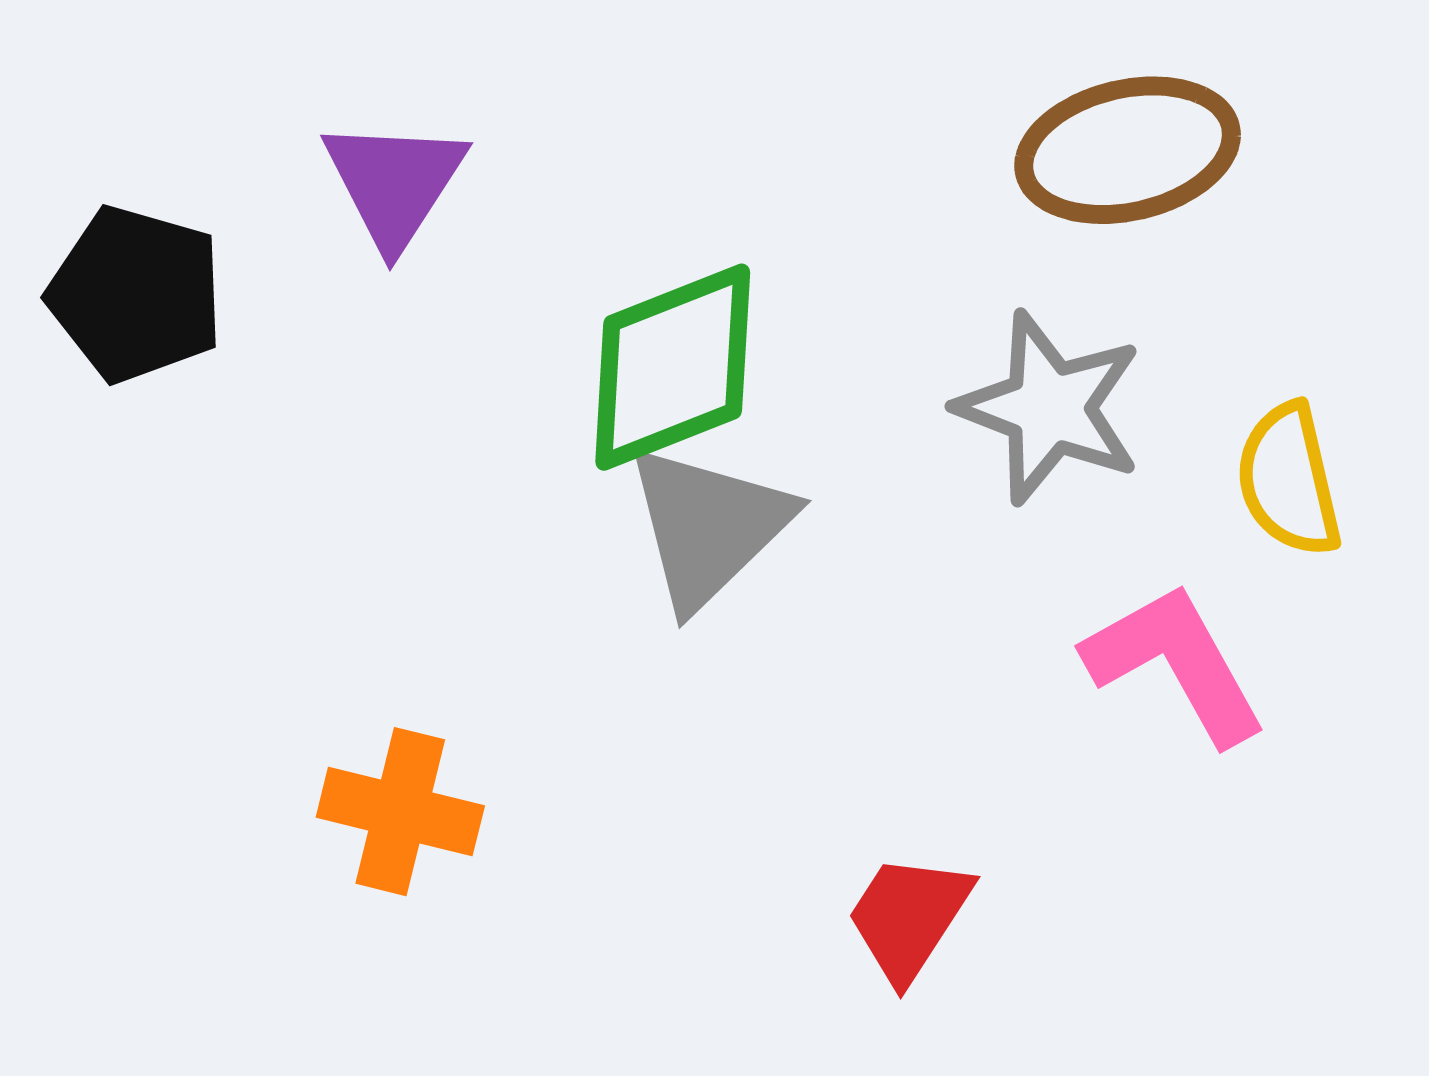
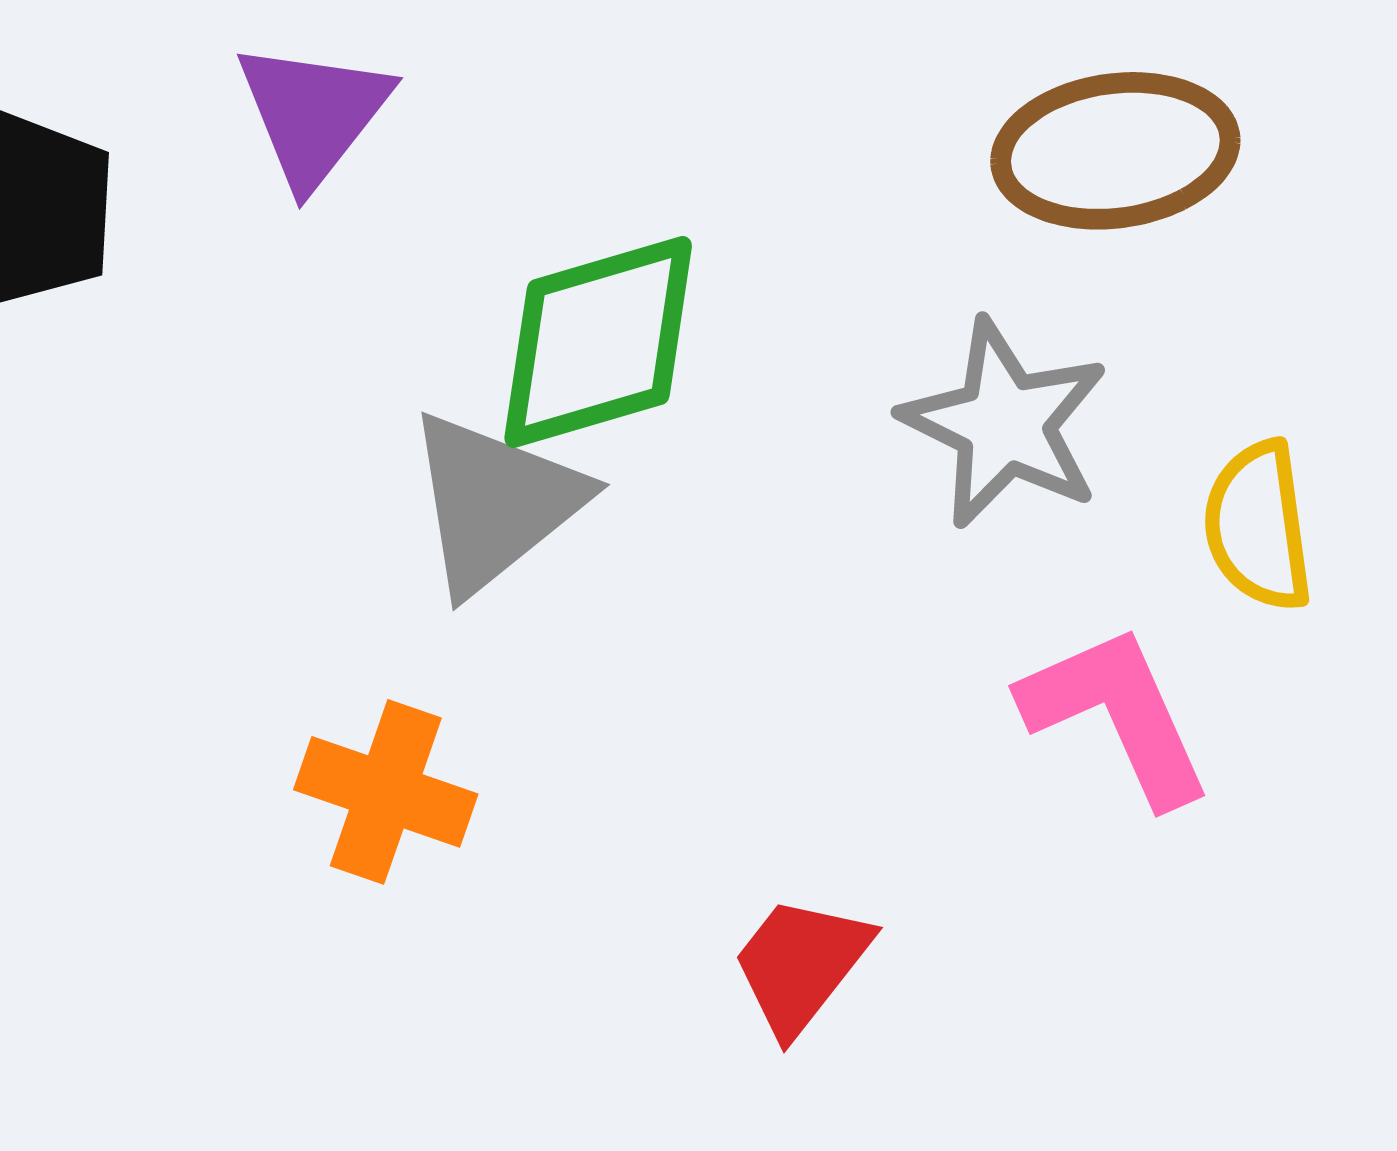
gray triangle: (708, 526) -> (495, 502), moved
orange cross: (400, 812) -> (386, 792), moved

